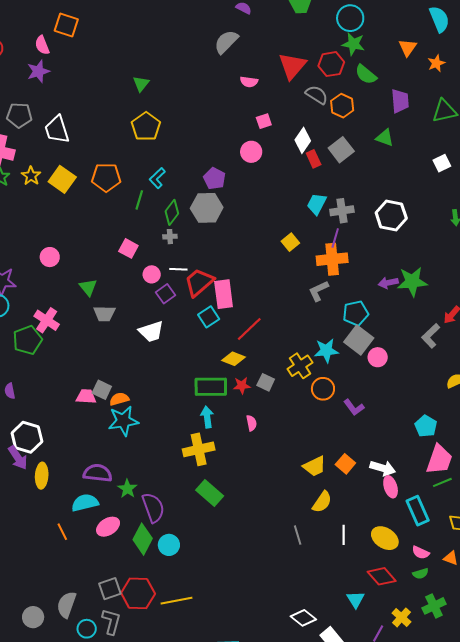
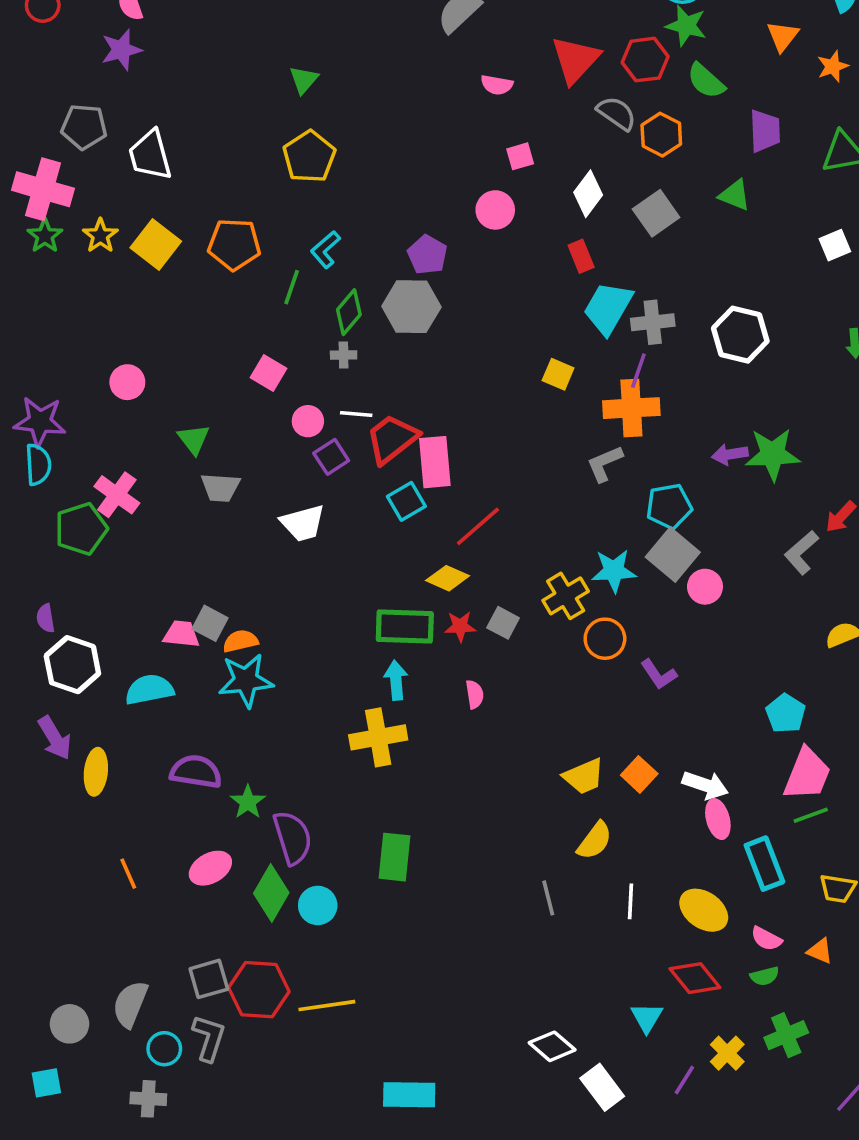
red rectangle: (314, 159) -> (581, 256), moved
cyan trapezoid: (317, 204) -> (608, 308), size x1.4
yellow square: (290, 242) -> (558, 374), turned -30
white hexagon: (27, 437) -> (72, 665), moved
green rectangle: (210, 493) -> (394, 857), moved, turned 52
cyan semicircle: (85, 503) -> (149, 690), moved

